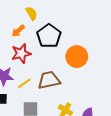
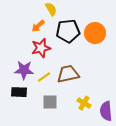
black pentagon: (49, 36) -> (68, 31), turned 30
orange circle: (77, 57) -> (95, 33), moved

